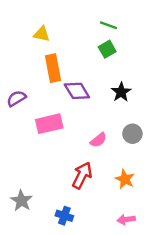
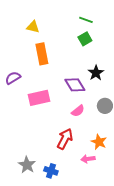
purple diamond: (77, 91) -> (75, 85), moved
gray star: (21, 201) -> (27, 165), moved
pink arrow: (126, 220) -> (88, 159), moved

